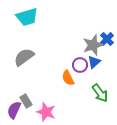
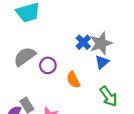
blue cross: (107, 39) -> (83, 42), moved
purple circle: (80, 65) -> (48, 65), moved

